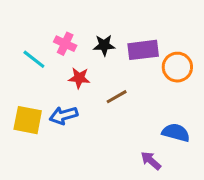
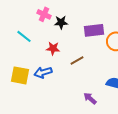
pink cross: (65, 44) -> (44, 14), moved
black star: (104, 45) -> (61, 22), moved
purple arrow: (151, 161) -> (90, 98), moved

